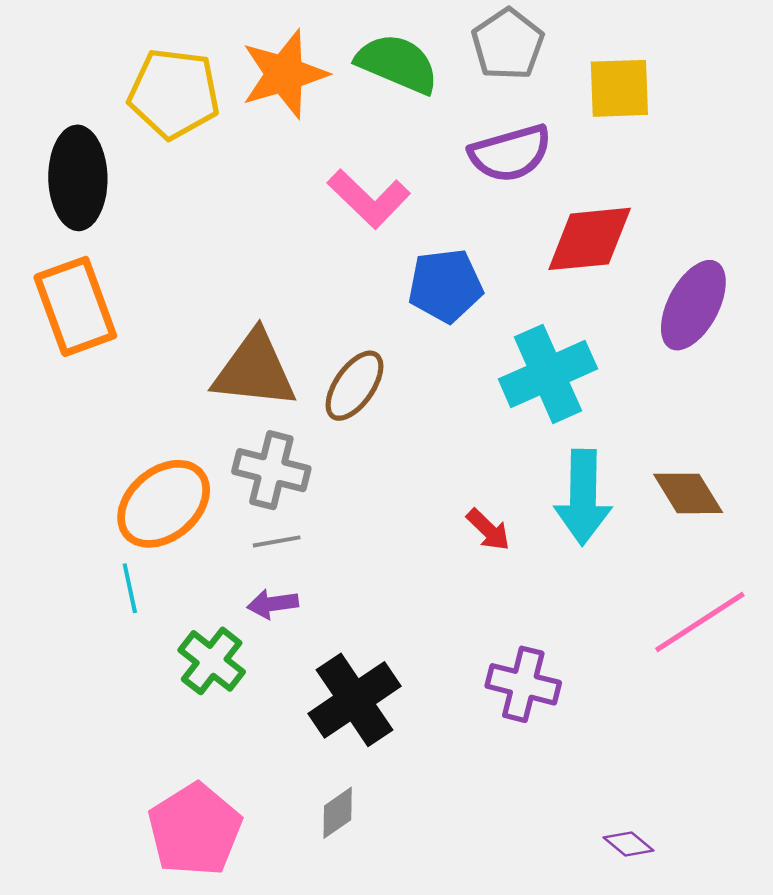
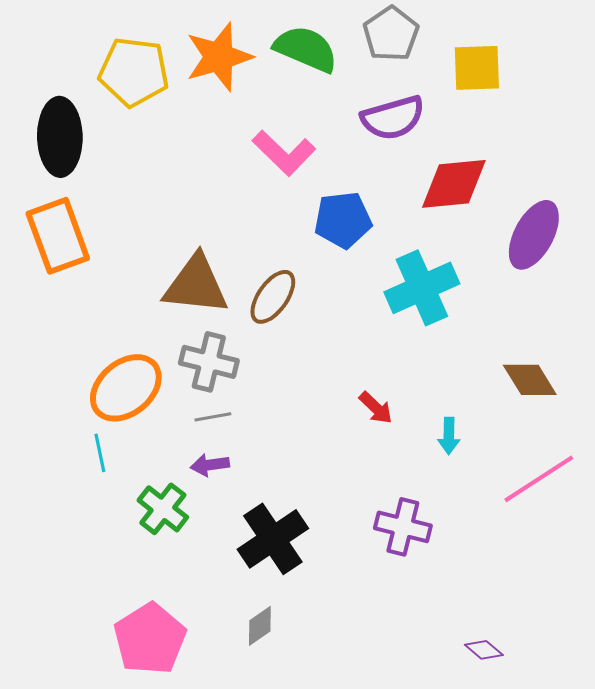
cyan arrow: (583, 497) -> (449, 436), moved, size x0.5

